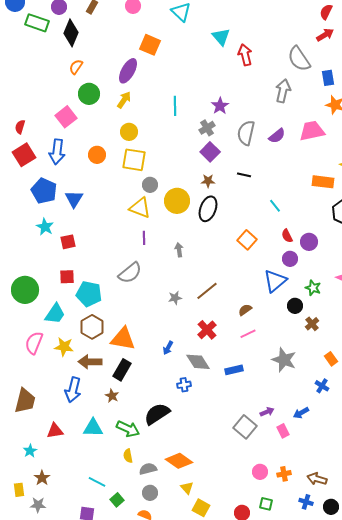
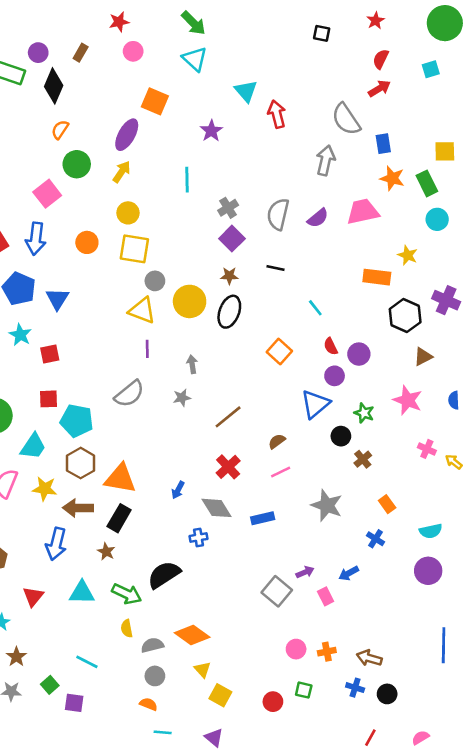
purple star: (220, 106) -> (211, 131), moved
gray star: (175, 298) -> (182, 398), moved
red triangle: (55, 431) -> (33, 596), turned -42
green square: (117, 500) -> (50, 685), moved

